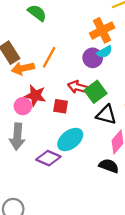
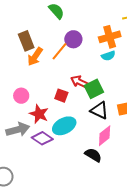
purple circle: (93, 58) -> (73, 39), moved
orange arrow: (23, 68) -> (35, 57), turned -54
red star: (35, 96) -> (39, 114), moved
pink circle: (23, 106) -> (21, 96), moved
gray arrow: (17, 137) -> (18, 130), moved, turned -120

